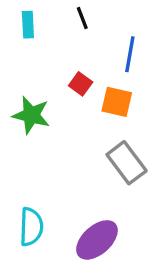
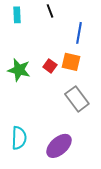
red square: (81, 84) -> (50, 66), moved

